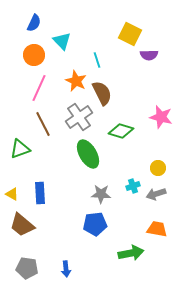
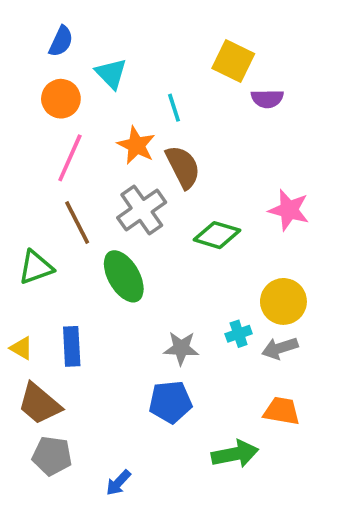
green ellipse: (88, 154) -> (124, 276), moved
yellow circle: (158, 168) -> (283, 301), size x1.6
gray pentagon: (27, 268) -> (52, 456), moved
blue arrow: (66, 269) -> (118, 483), turned 49

